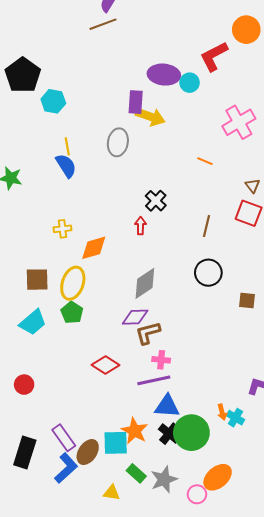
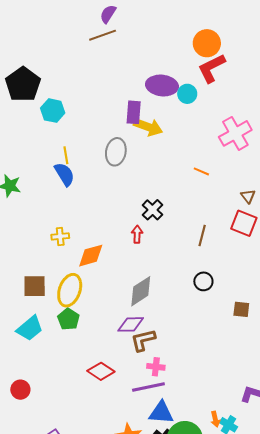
orange circle: (246, 30) -> (207, 43), moved
black circle: (208, 273) -> (203, 281), size x0.7

